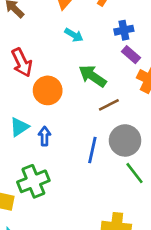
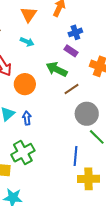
cyan arrow: (74, 35) -> (27, 42), moved
purple rectangle: (131, 55) -> (71, 51), moved
blue line: (92, 150) -> (75, 156), moved

